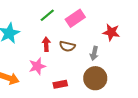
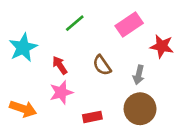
pink rectangle: (75, 18) -> (129, 24), moved
red arrow: (46, 44) -> (60, 65), moved, turned -32
brown semicircle: (67, 46) -> (102, 65), turned 42

